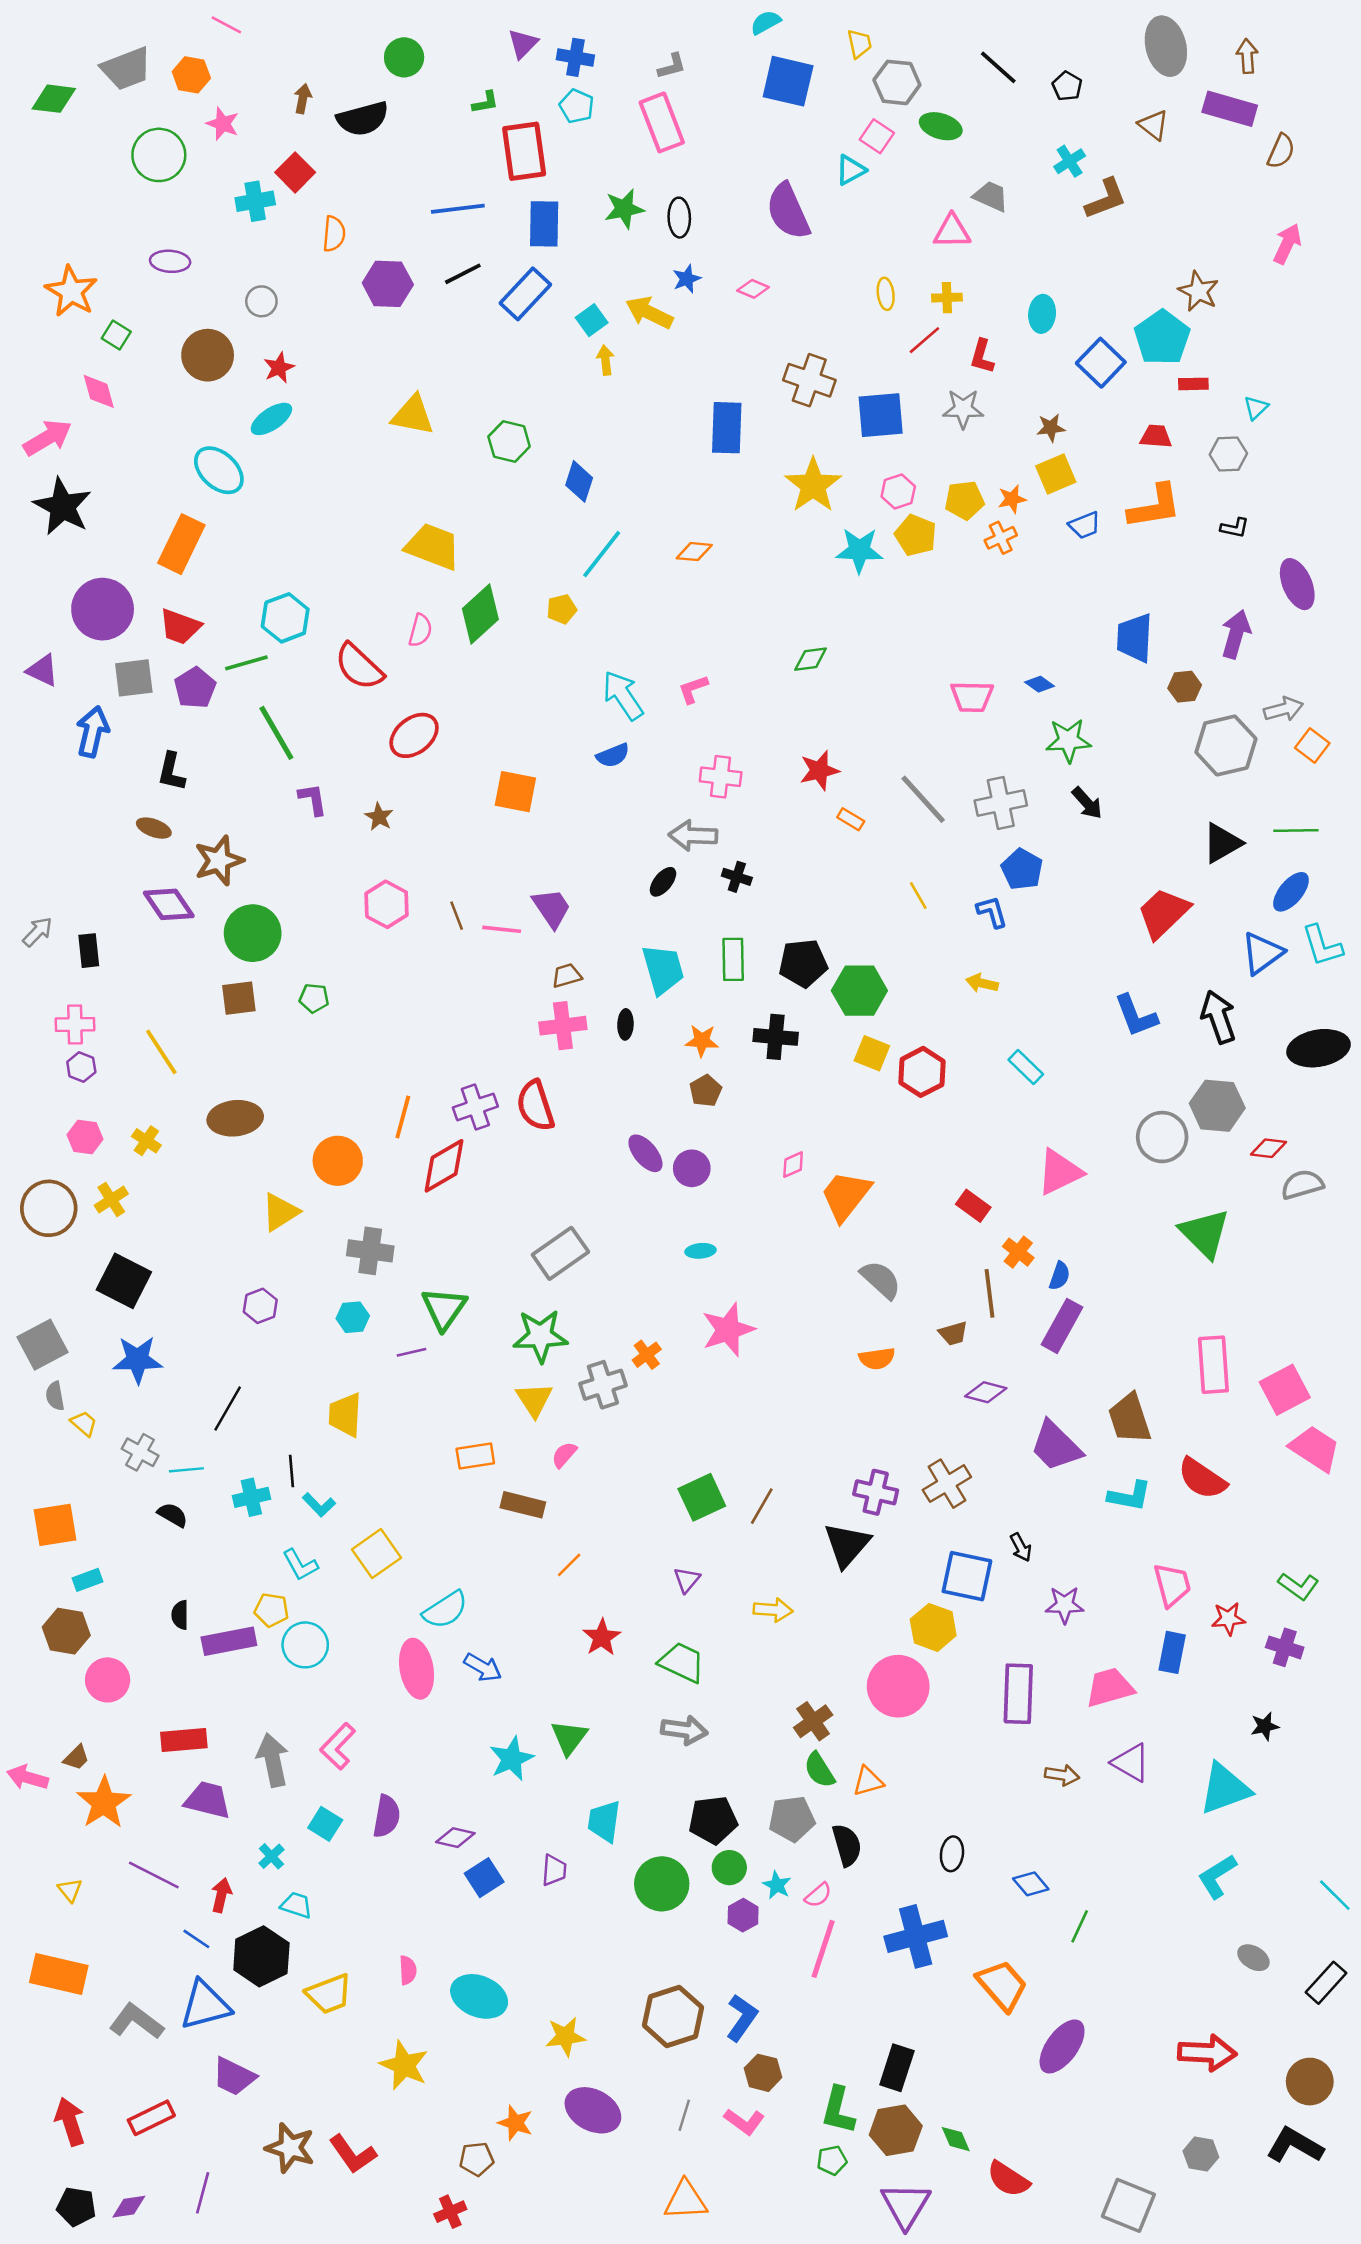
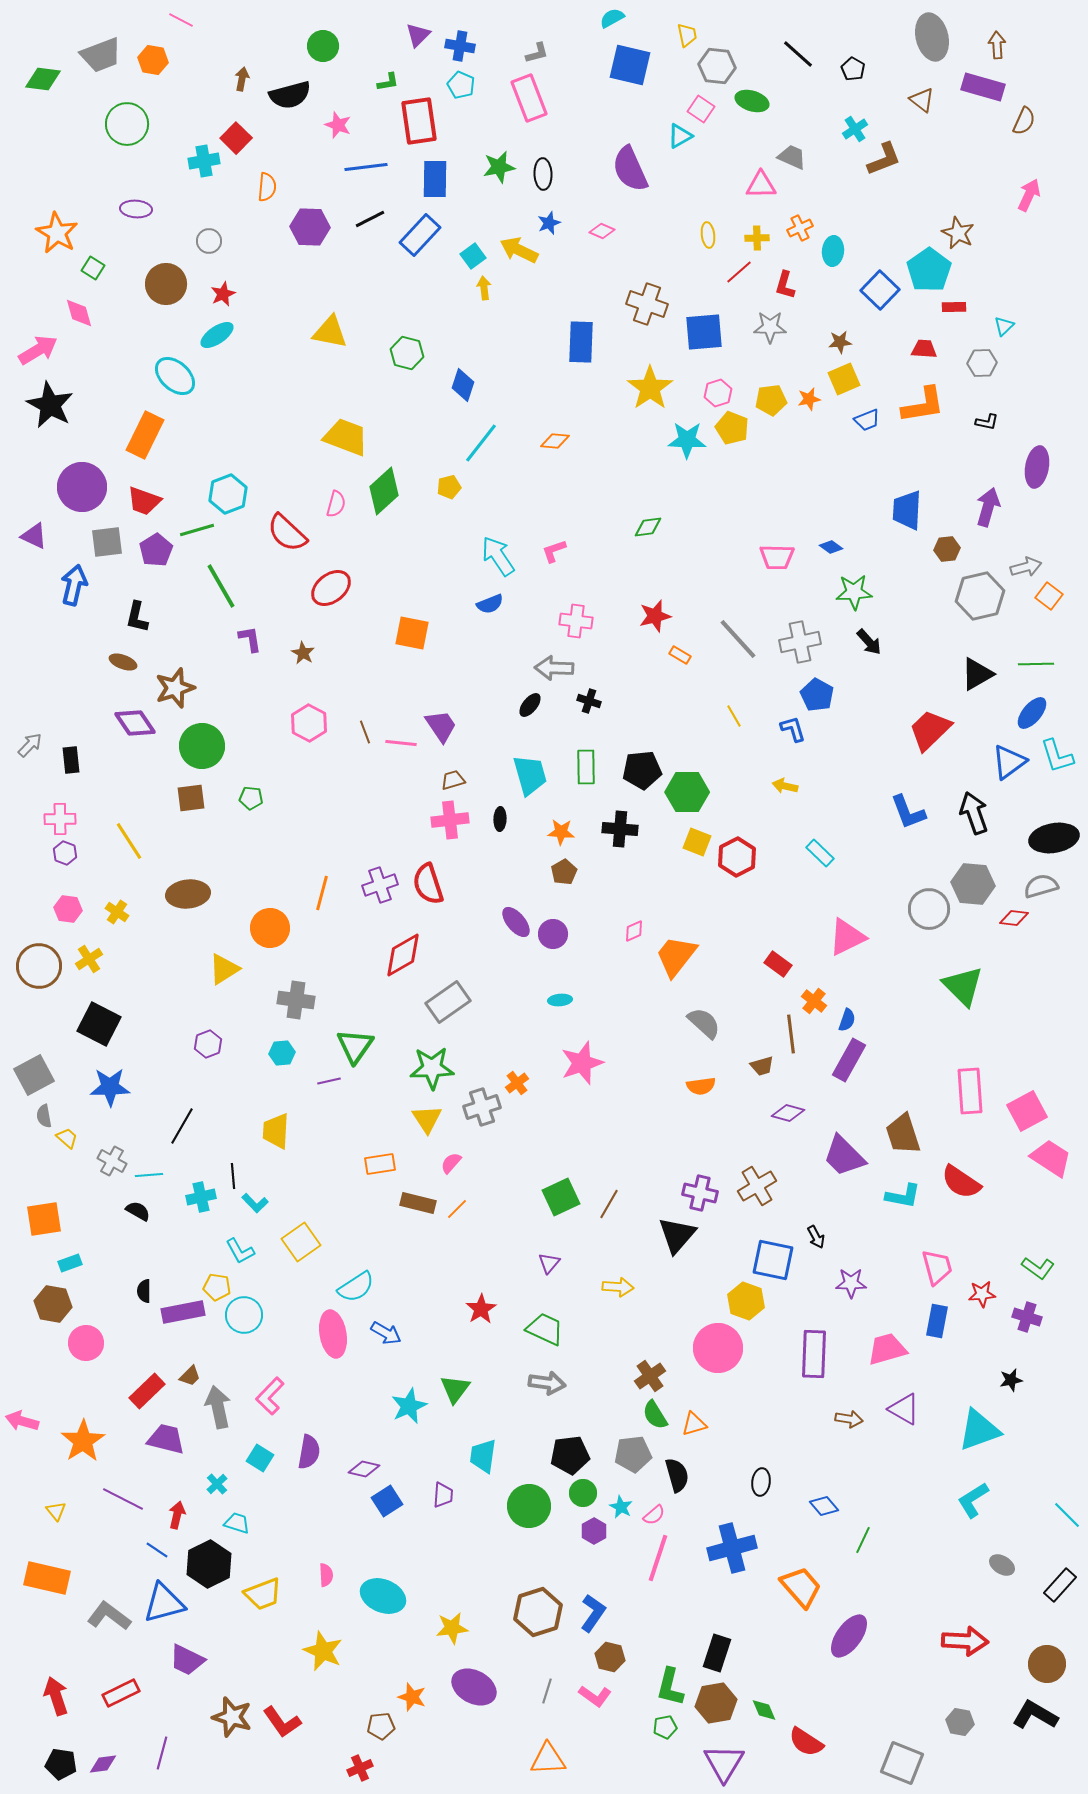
pink star: (223, 124) -> (338, 125), moved
orange cross: (1001, 538) -> (800, 228), moved
purple ellipse: (1297, 584) -> (1037, 467), turned 33
red diamond: (444, 1166) -> (403, 955), moved
gray semicircle: (1302, 1185) -> (1041, 886), moved
orange line: (569, 1565) -> (457, 1209), moved
red rectangle: (184, 1740) -> (147, 1391), turned -39
brown trapezoid: (76, 1758) -> (190, 1376), moved

